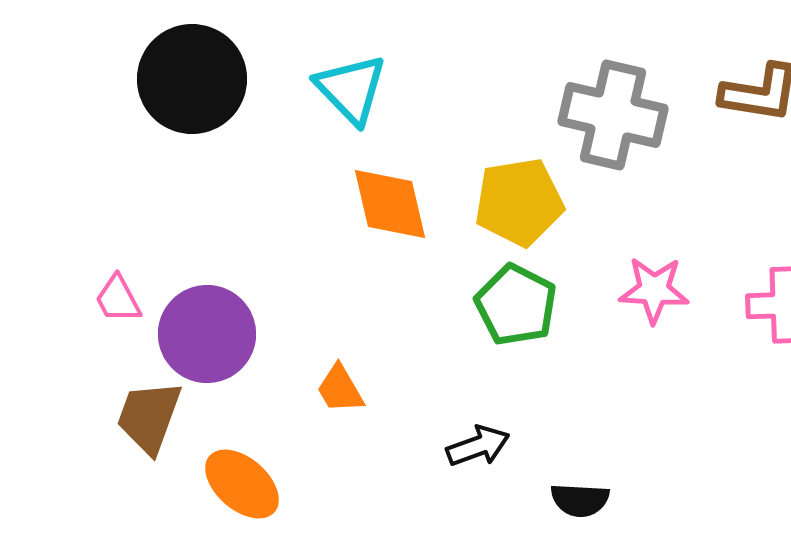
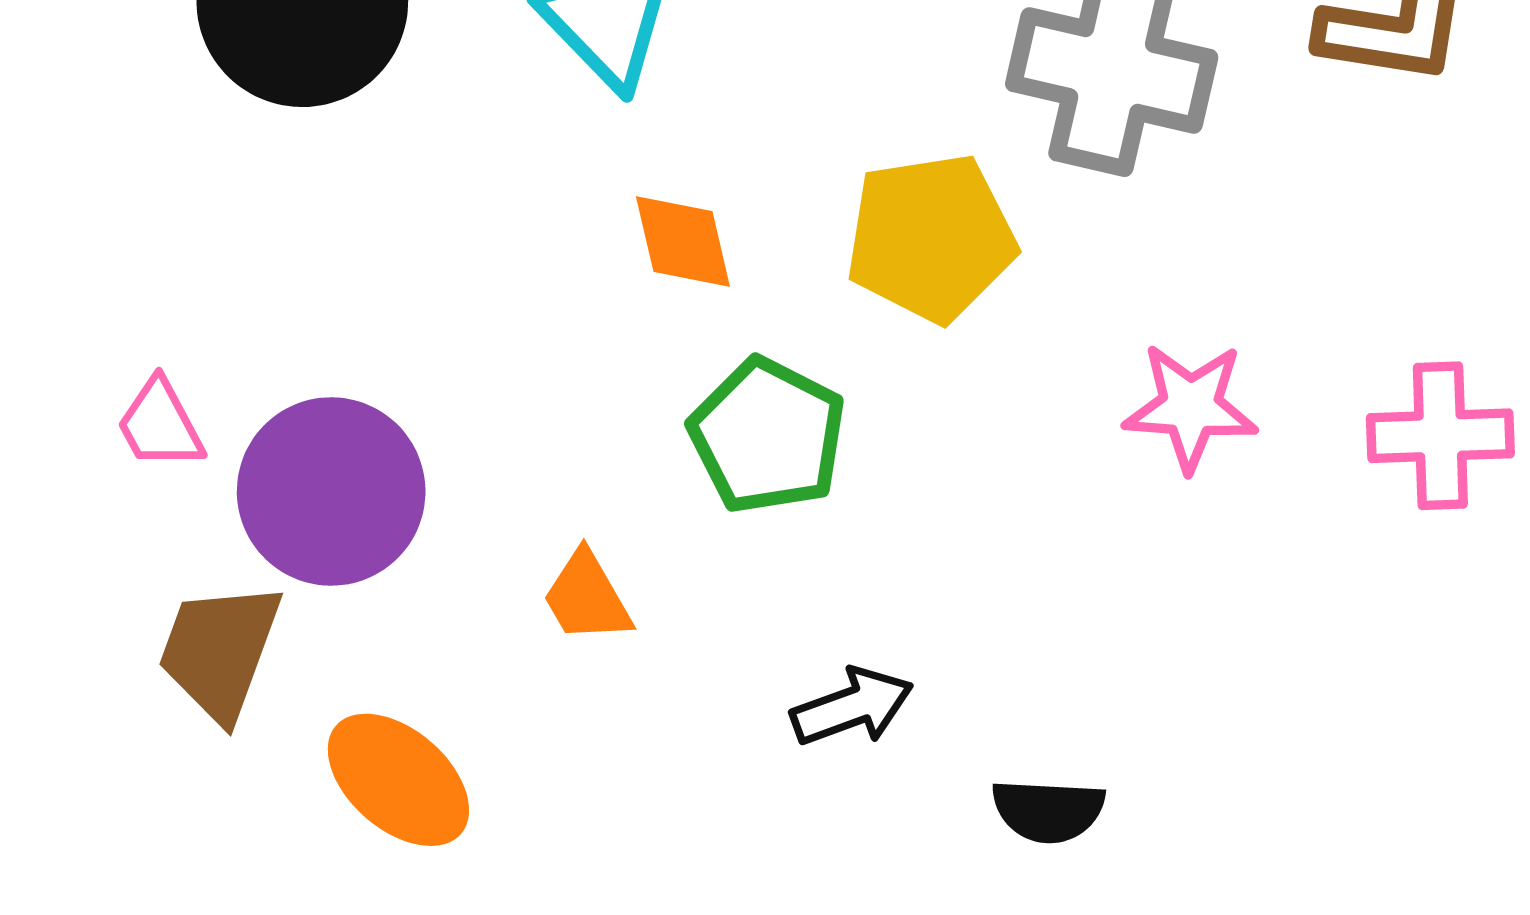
orange diamond: (390, 204) -> (683, 242), size x0.7
green pentagon: (516, 305) -> (768, 436), moved

